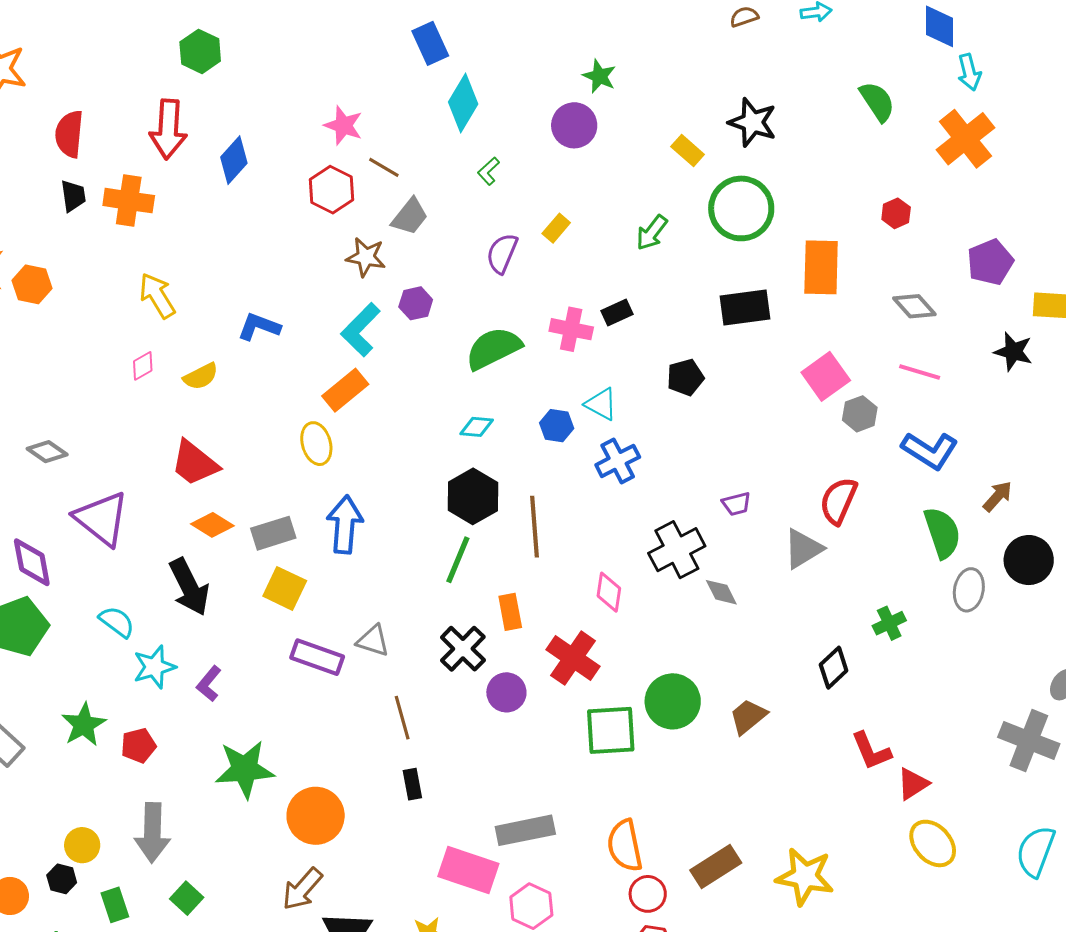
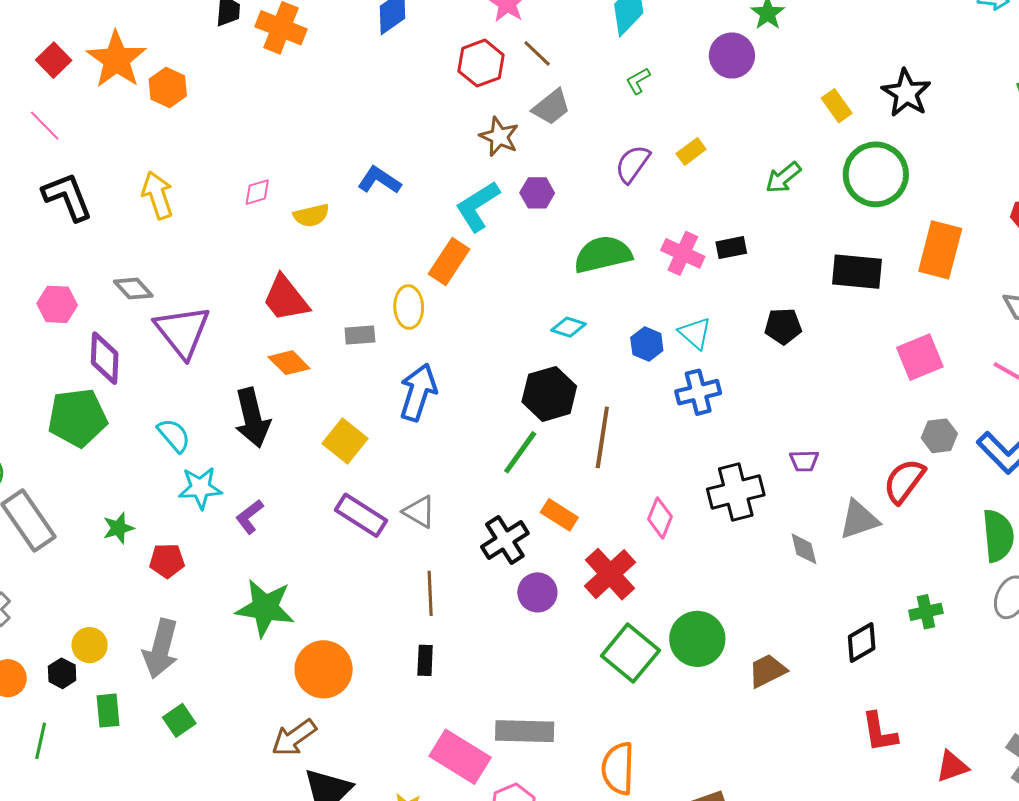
yellow arrow: (157, 296) -> (158, 195), moved
orange rectangle: (345, 390) -> (449, 262), turned -30
gray hexagon: (860, 414) -> (939, 436), moved
gray diamond: (47, 452) -> (133, 289), moved
gray rectangle: (273, 533) -> (360, 335), moved, size x0.7
gray diamond: (721, 592) -> (804, 549), moved
orange rectangle: (510, 612) -> (559, 515), turned -60
green star: (84, 725) -> (118, 528), size x0.7
green square: (611, 730) -> (630, 653), turned 30
red triangle: (913, 784) -> (952, 766), moved

